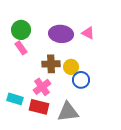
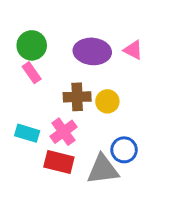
blue circle: (81, 80) -> (124, 150), moved
cyan rectangle: (15, 99) -> (27, 133), moved

